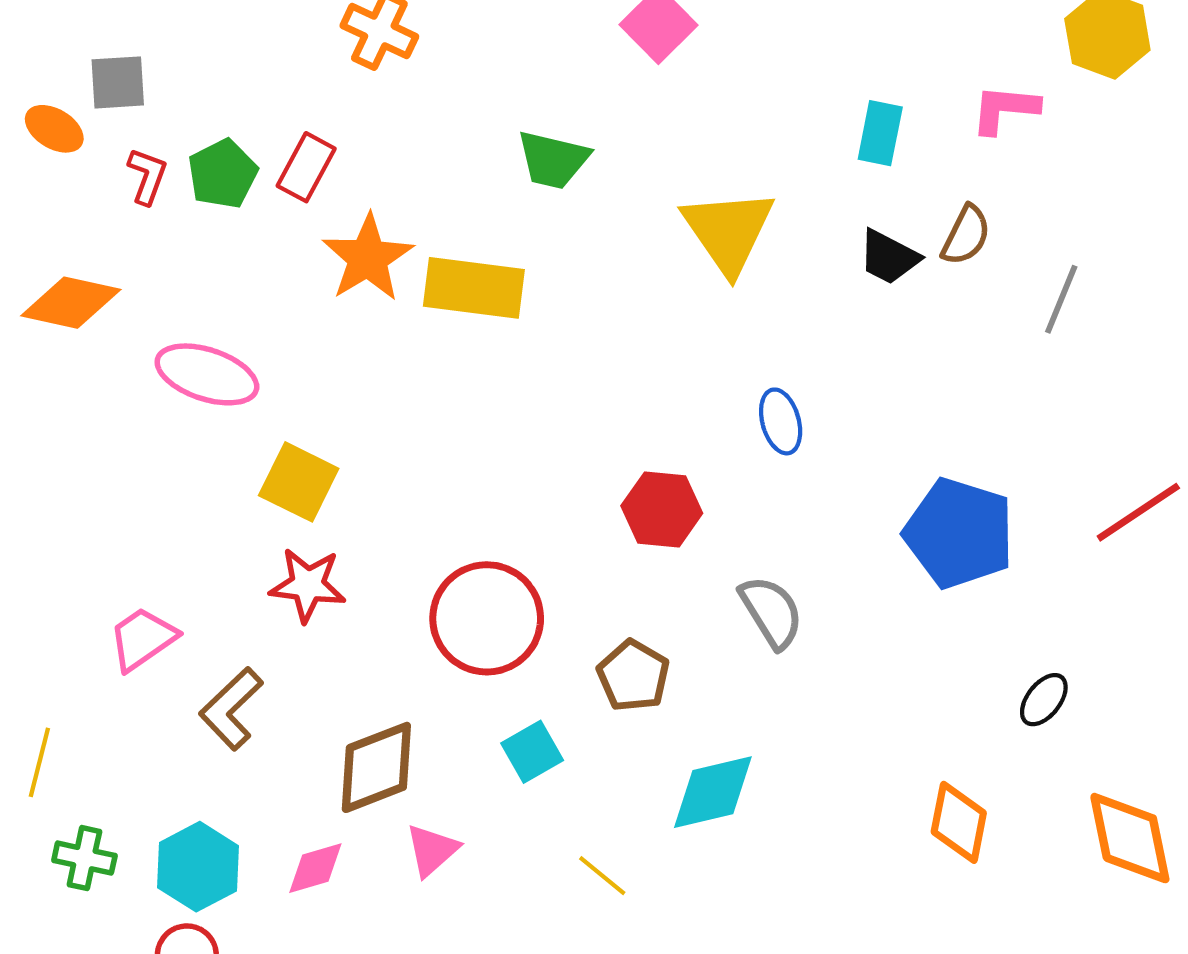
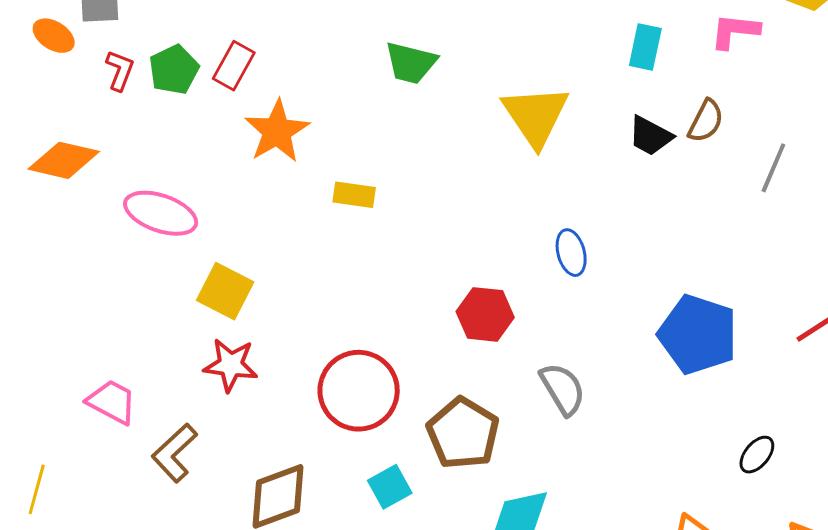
yellow rectangle: (474, 288) -> (354, 195), moved, size x0.6
pink trapezoid: (143, 639) -> (112, 402), turned 62
brown pentagon: (633, 676) -> (463, 433), size x1.4

